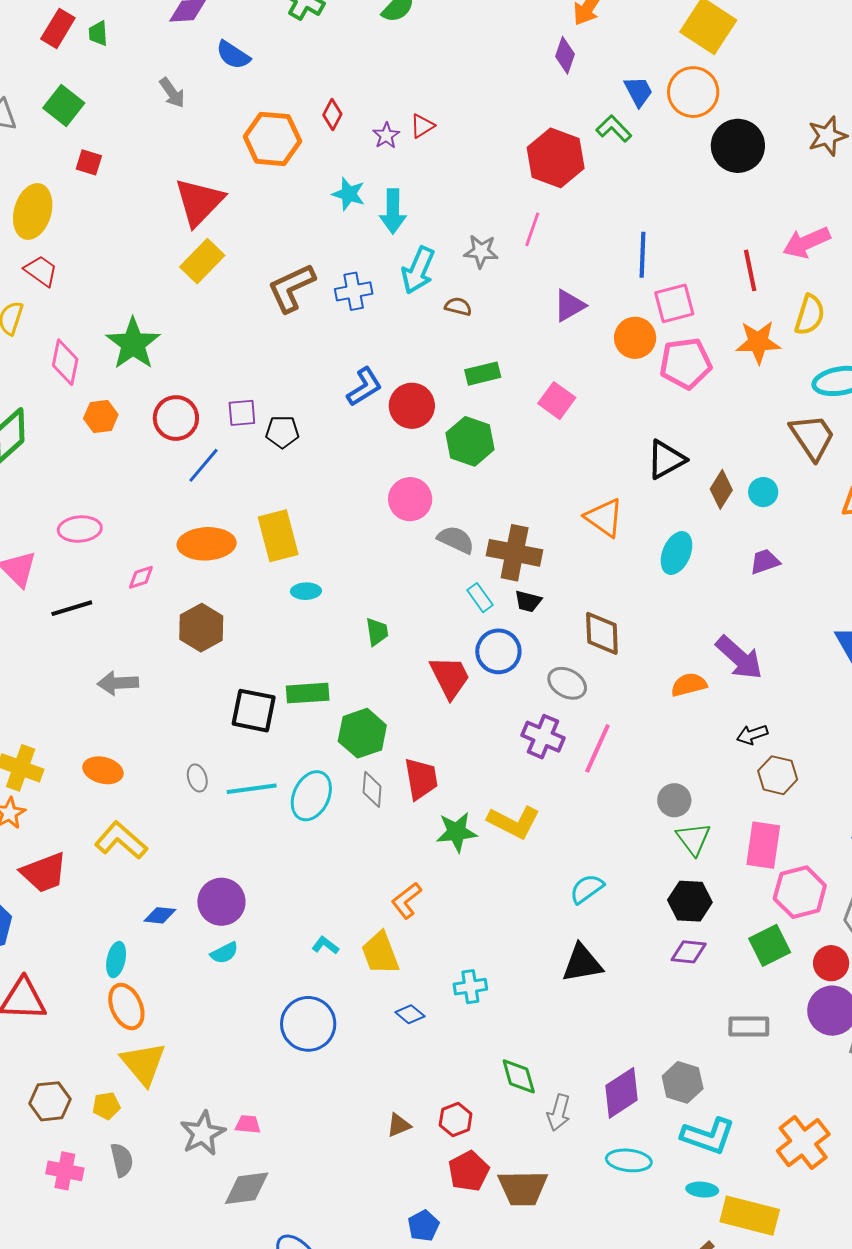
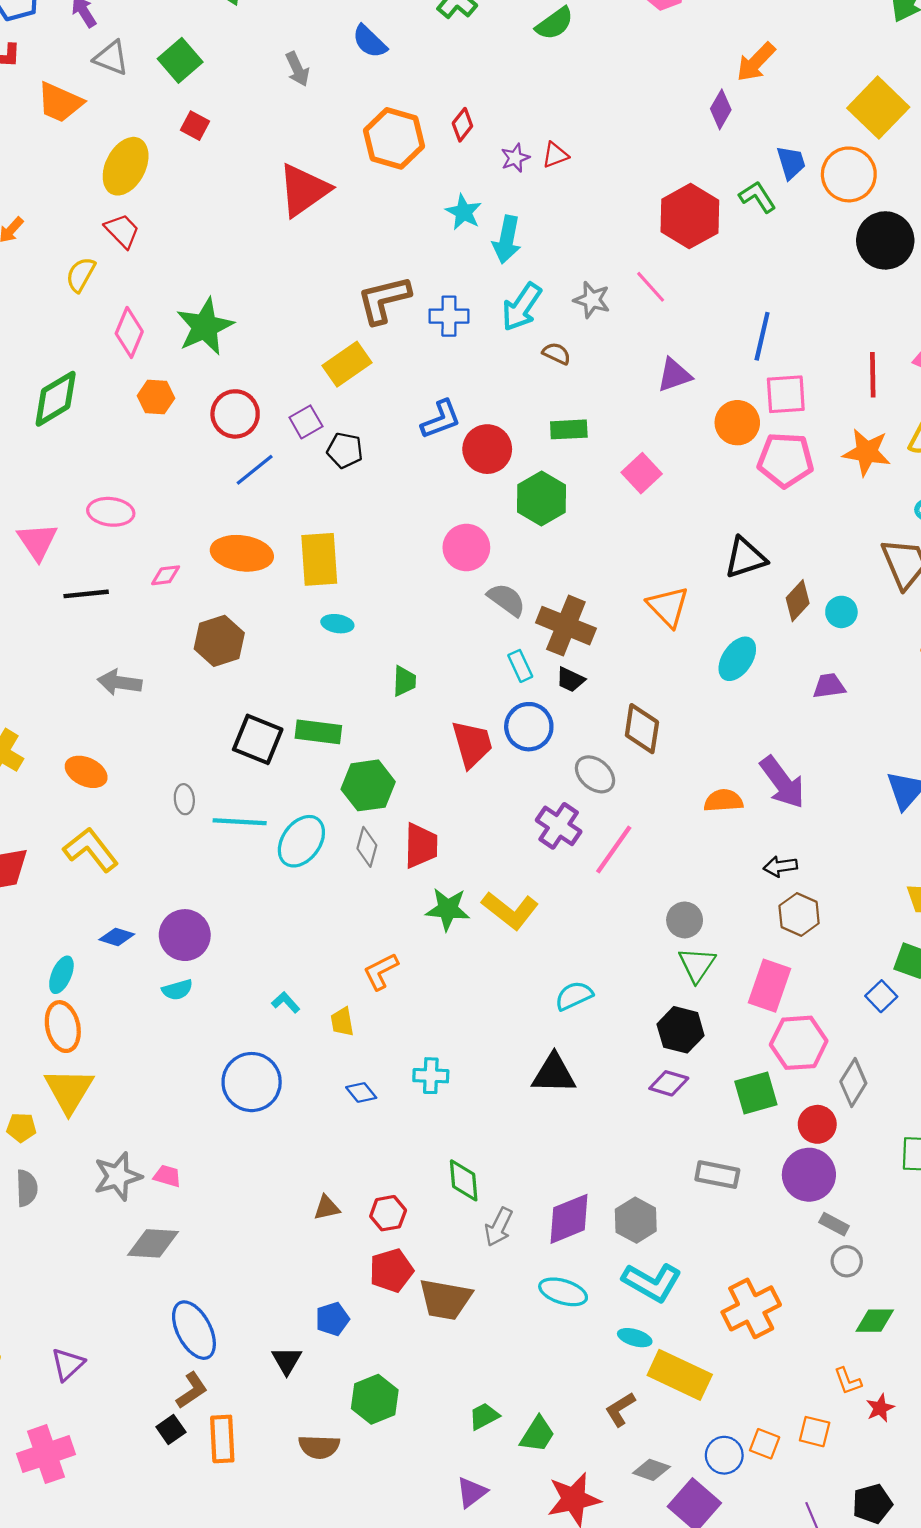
pink line: (532, 229) -> (651, 287), turned -72
yellow rectangle: (202, 261) -> (347, 364), moved
purple square: (242, 413) -> (306, 422), turned -36
yellow trapezoid: (380, 953) -> (342, 1022), size x0.6

